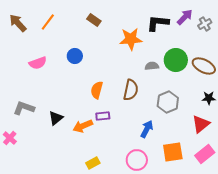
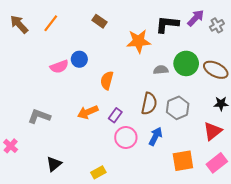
pink semicircle: (38, 63) -> (59, 67), moved
orange semicircle: (97, 90) -> (107, 80), moved
brown semicircle: (131, 90) -> (149, 104), moved
gray L-shape: (24, 108) -> (39, 116), moved
purple rectangle: (103, 116) -> (115, 115), moved, turned -48
black triangle: (56, 118) -> (54, 164), moved
orange arrow: (83, 126) -> (88, 112), moved
pink circle: (137, 160) -> (126, 137), moved

